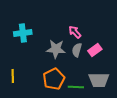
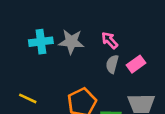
gray star: (56, 49) -> (71, 42), moved
yellow line: (13, 76) -> (28, 98), turned -64

